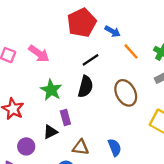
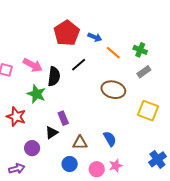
black semicircle: (86, 87) -> (54, 76), moved
green star: (51, 90) -> (36, 94), moved
brown ellipse: (126, 93) -> (113, 90), turned -40

